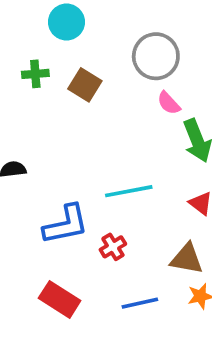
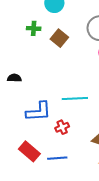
blue line: (140, 303) -> (57, 158), moved

